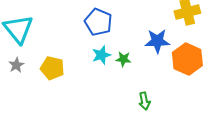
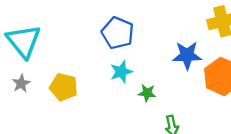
green star: (123, 59) -> (147, 93), moved

